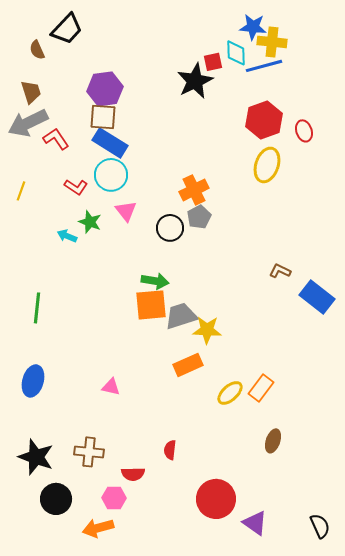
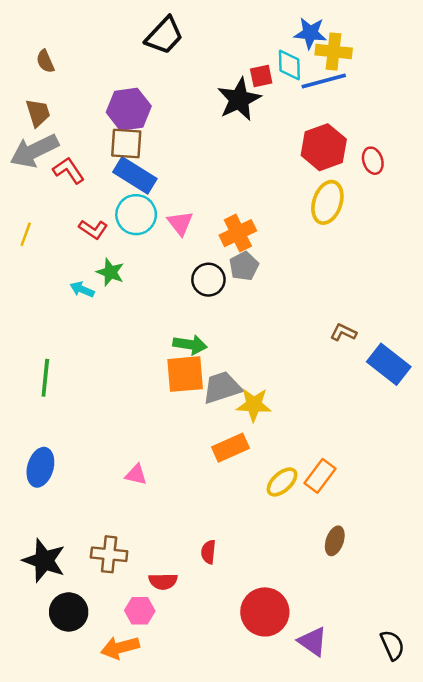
black trapezoid: (67, 29) -> (164, 36), moved
pink triangle: (126, 211) -> (180, 223), moved

